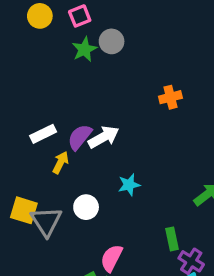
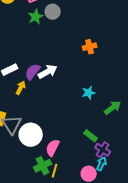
cyan star: (129, 185) -> (89, 93), moved
white circle: (86, 207) -> (31, 135), moved, size x1.5
green rectangle: (172, 239) -> (91, 136), turned -40

